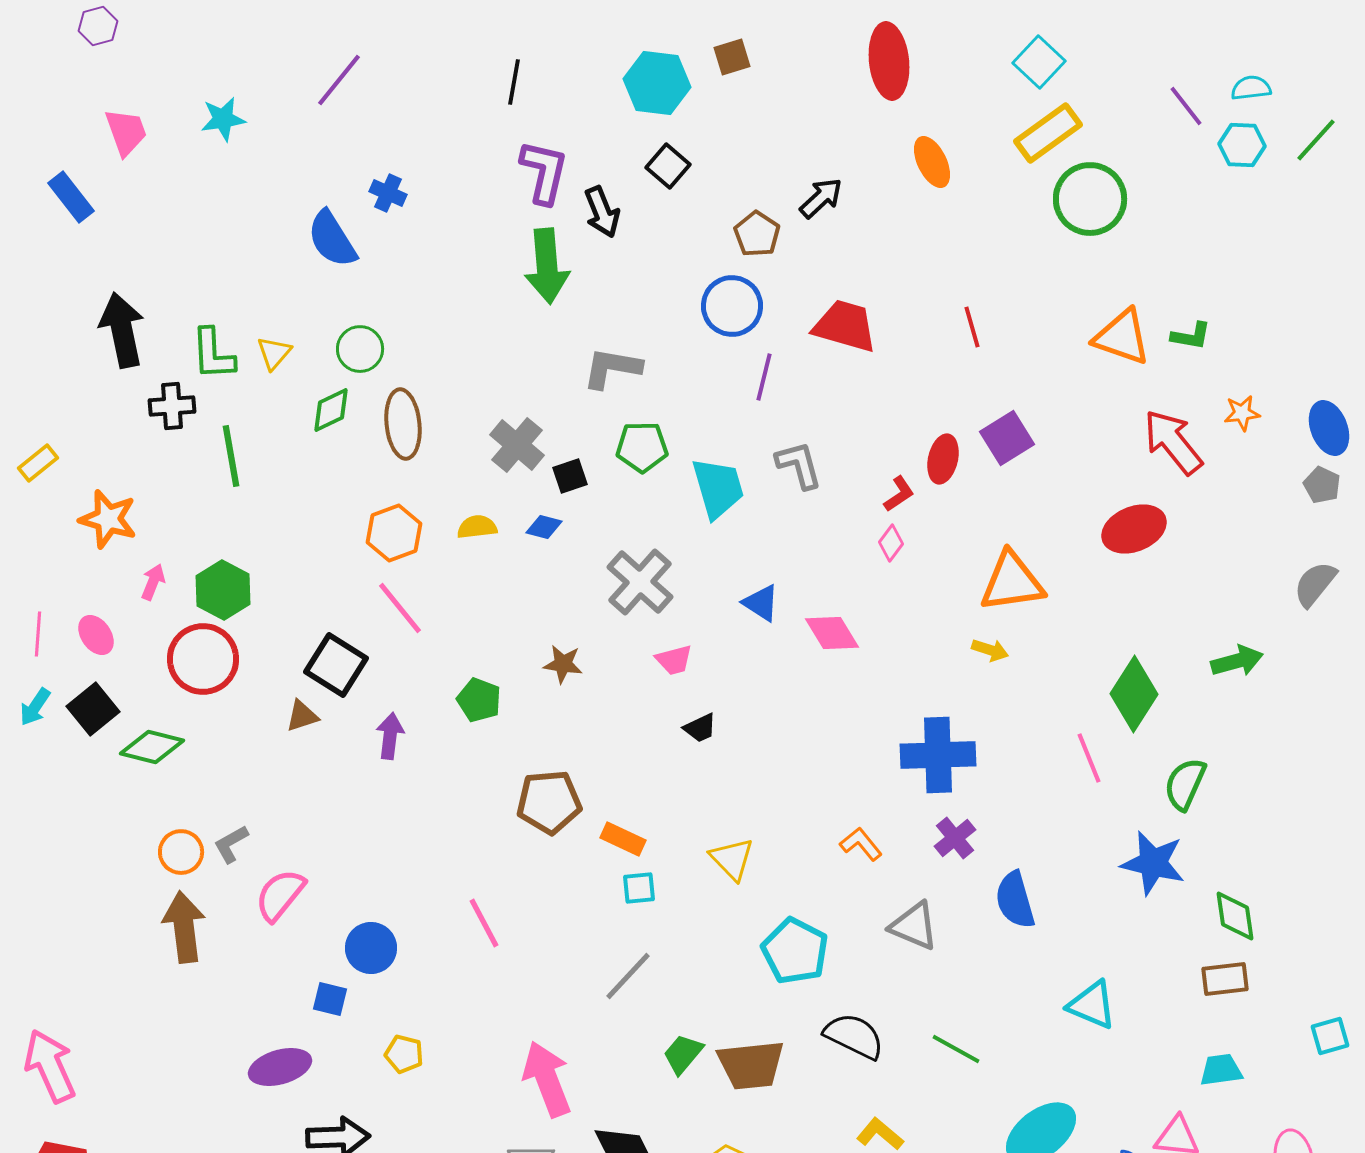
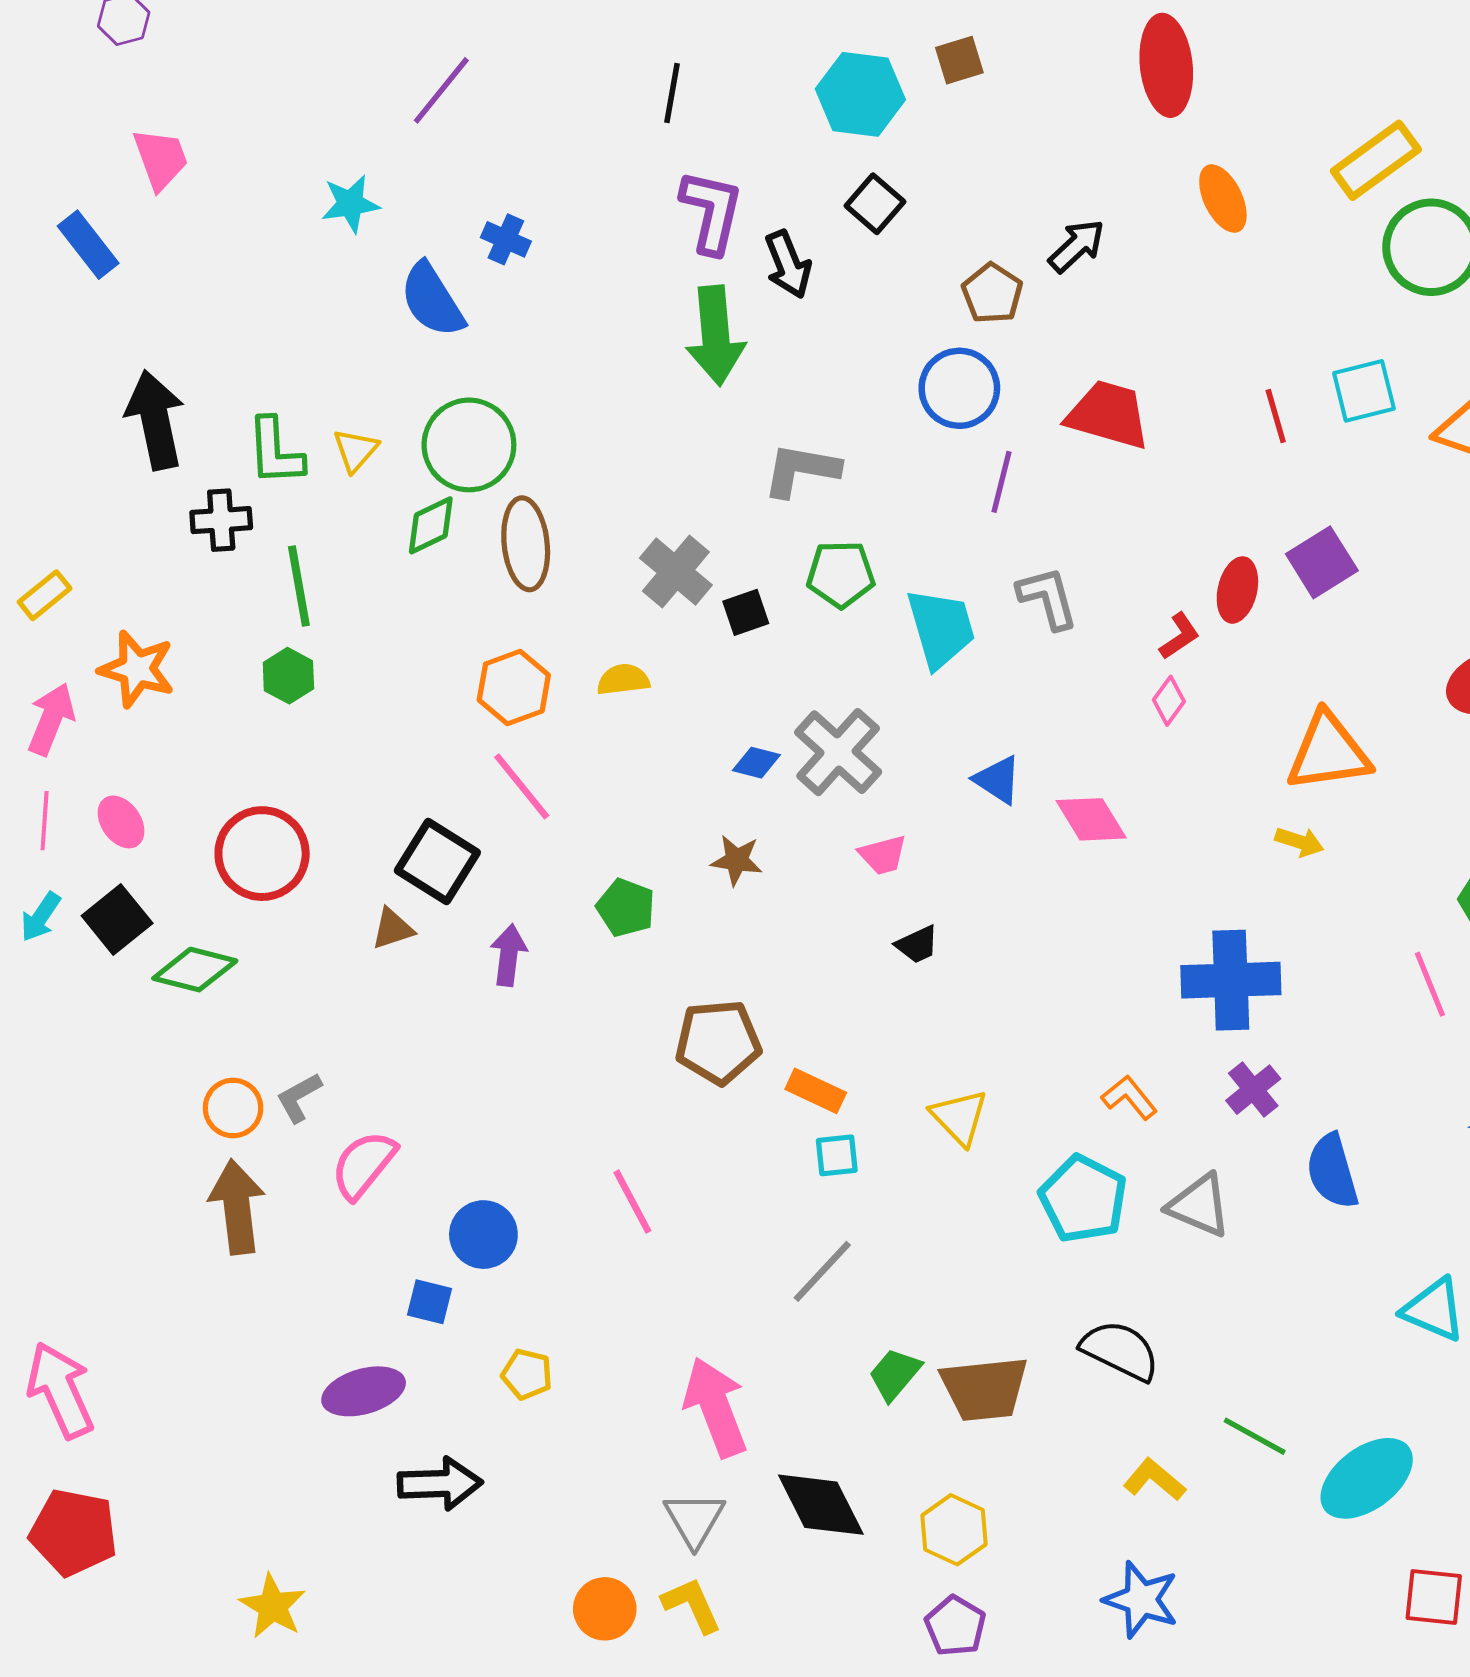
cyan square: (1039, 62) -> (1364, 391), moved, turned 33
cyan star: (223, 119) -> (350, 204), moved
green circle: (360, 349) -> (469, 445), size x1.5
blue diamond: (544, 527) -> (756, 763), moved
pink arrow: (153, 582) -> (51, 719), moved, size x1.5
green hexagon: (223, 590) -> (288, 676), moved, size x0.7
cyan pentagon: (795, 951) -> (1083, 1199), moved
green line: (956, 1049) -> (1255, 1436), moved

